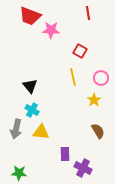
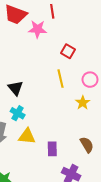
red line: (88, 13) -> (52, 11), moved
brown semicircle: (98, 131) -> (87, 145), moved
purple rectangle: (65, 154) -> (52, 149), moved

